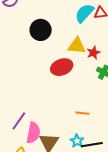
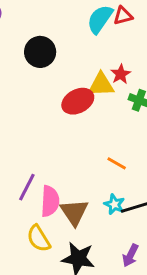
yellow triangle: (77, 46) -> (101, 85), moved
orange line: (82, 113) -> (117, 163), turned 32

